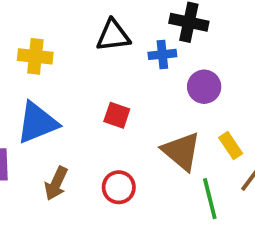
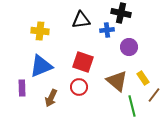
red square: (117, 115) -> (83, 62), size x1.5
red circle: (119, 187) -> (79, 87), moved

